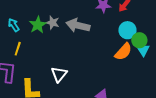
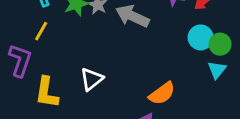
green circle: (139, 40) -> (220, 44), moved
orange semicircle: (123, 52) -> (162, 93), moved

